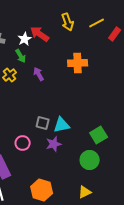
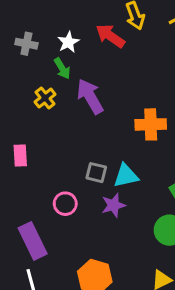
red arrow: (40, 34) -> (110, 36), moved
orange cross: (78, 63) -> (151, 124), moved
purple arrow: (39, 74) -> (90, 96), size x1.6

